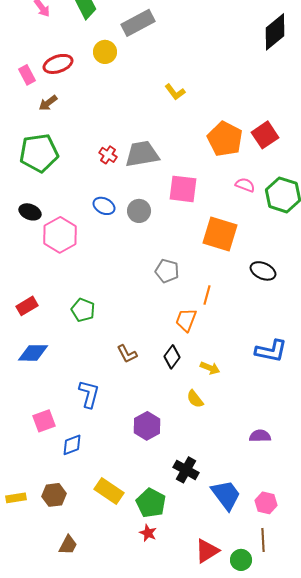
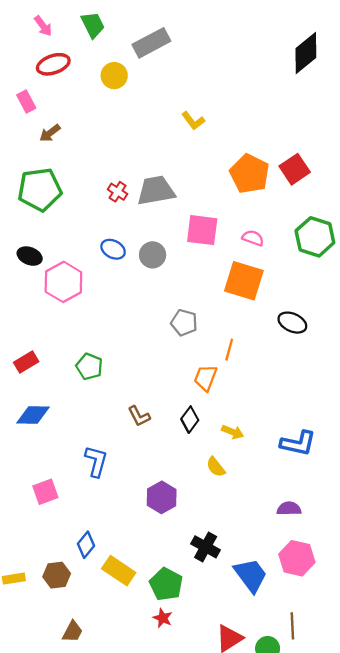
red ellipse: (58, 64) -> (53, 64), moved
pink semicircle: (245, 185) -> (253, 238), moved
blue L-shape: (271, 351) -> (298, 443), moved
blue diamond: (72, 445) -> (86, 545), moved, turned -30
pink hexagon: (266, 503) -> (297, 558), moved, size x1.4

